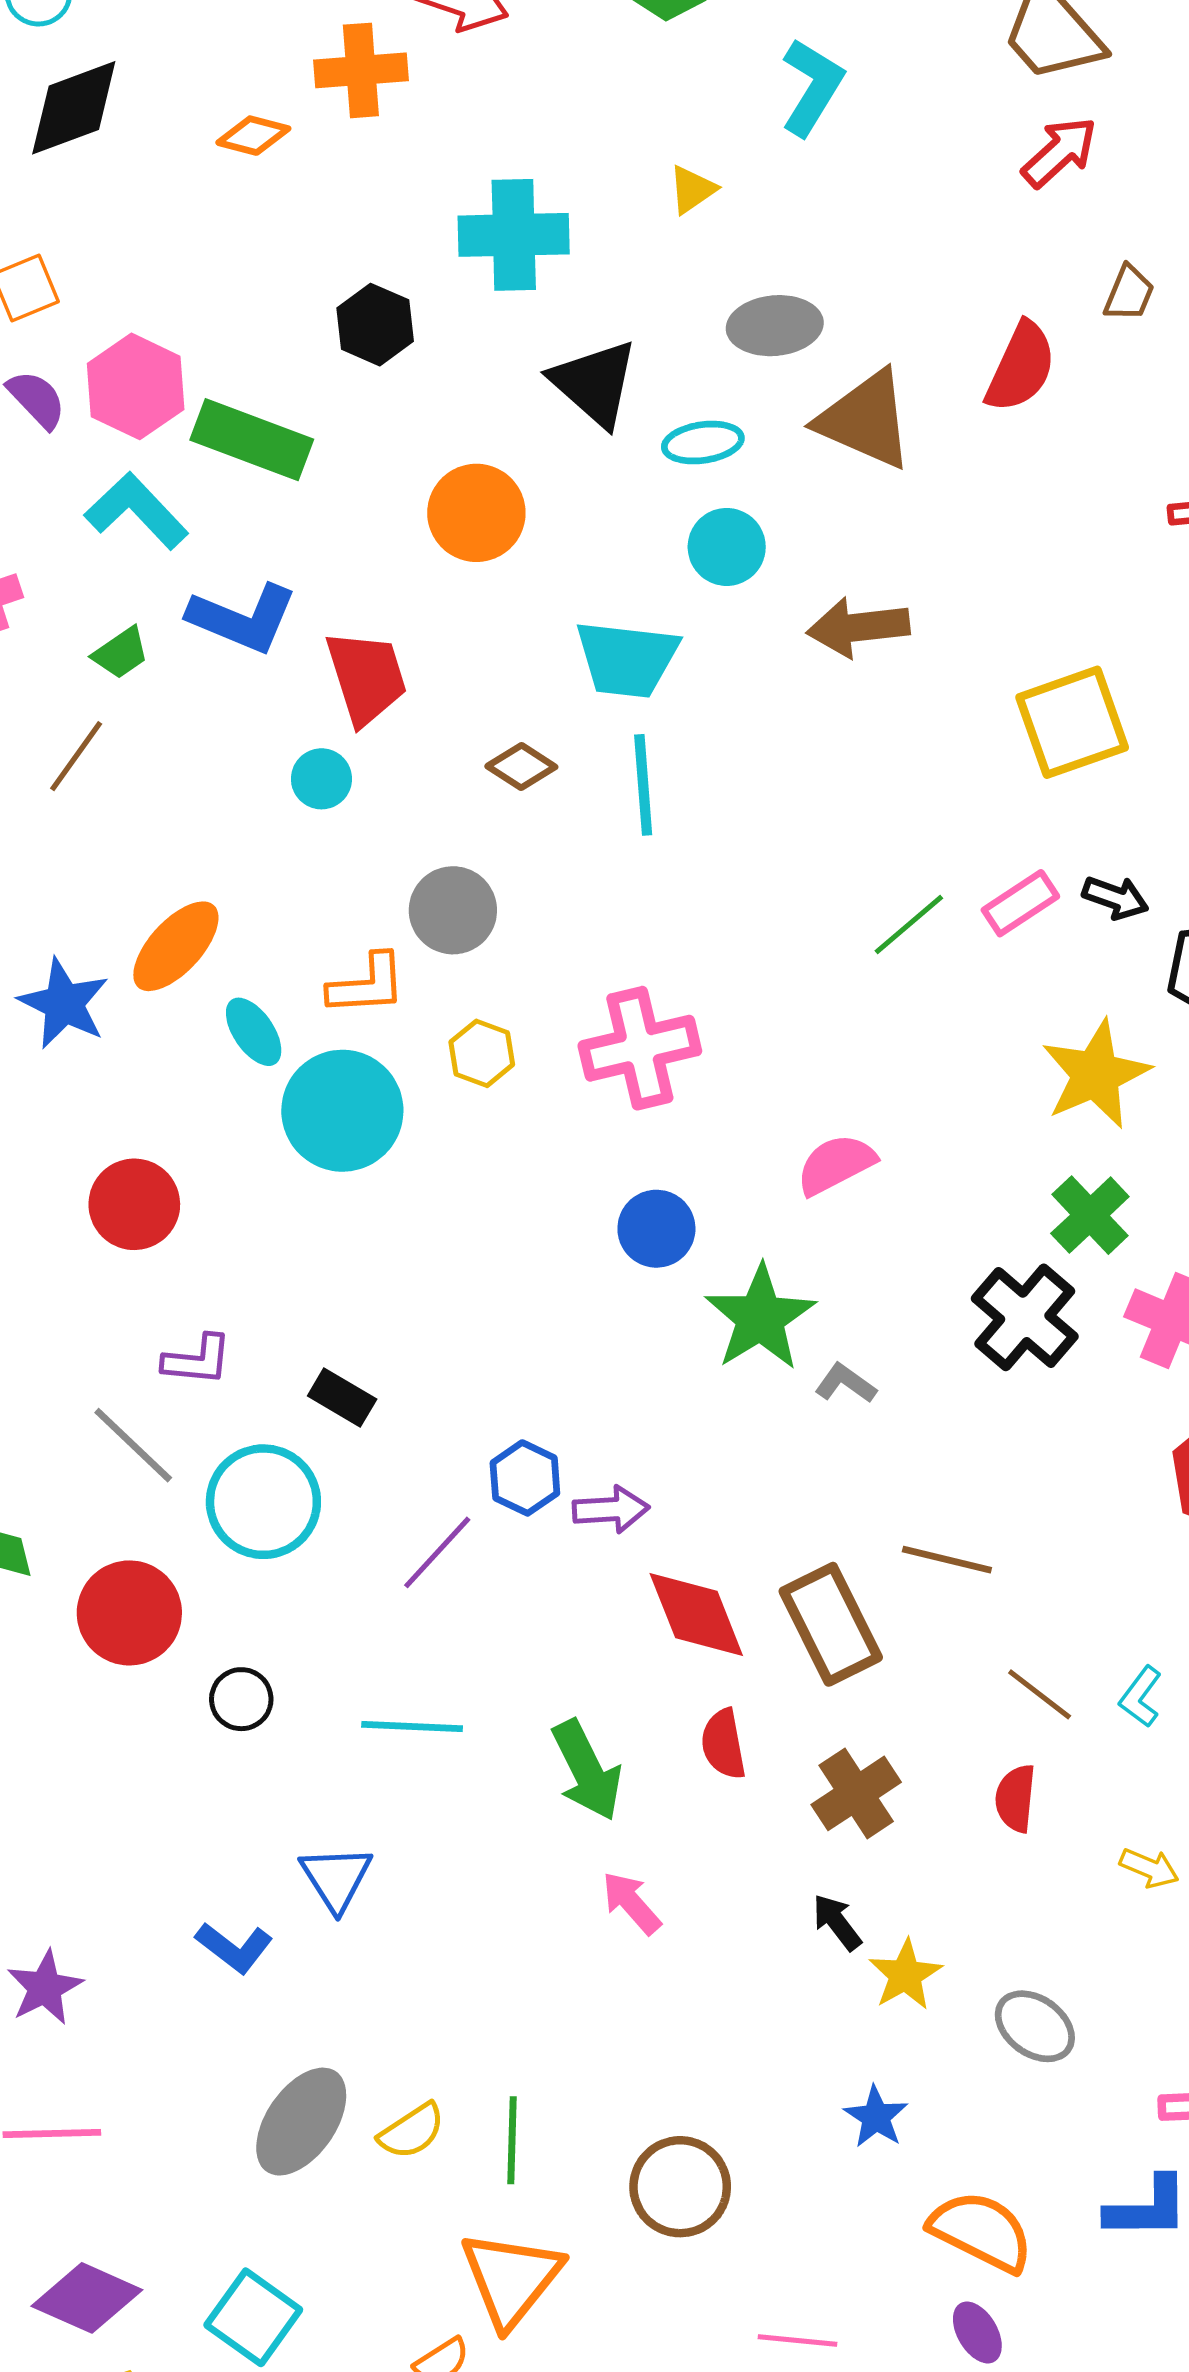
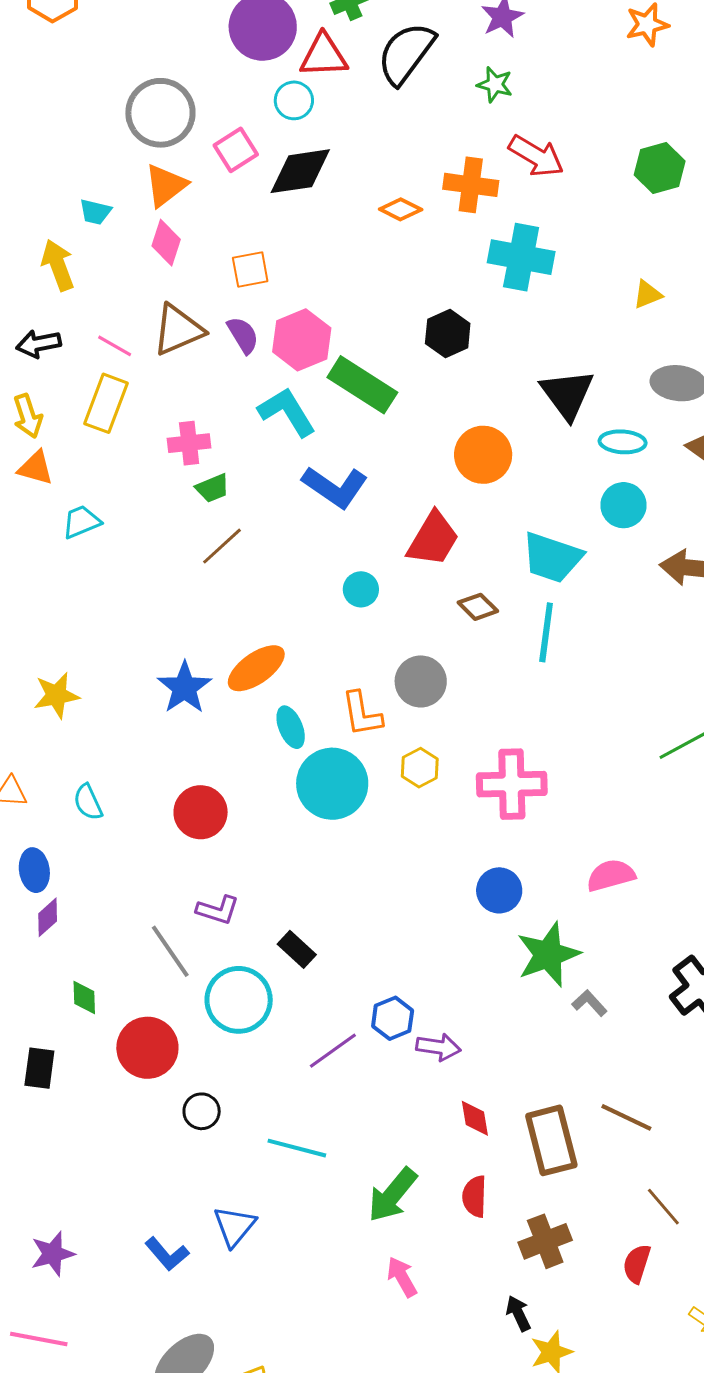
cyan cross: (514, 235) -> (521, 257), moved
green trapezoid: (121, 653) -> (213, 488), moved
red trapezoid: (366, 677) -> (433, 539), moved, turned 36
orange L-shape: (367, 985) -> (362, 714), turned 72
red diamond: (696, 1614) -> (475, 1118), size x0.6
green arrow: (587, 1770) -> (392, 1195), turned 54

